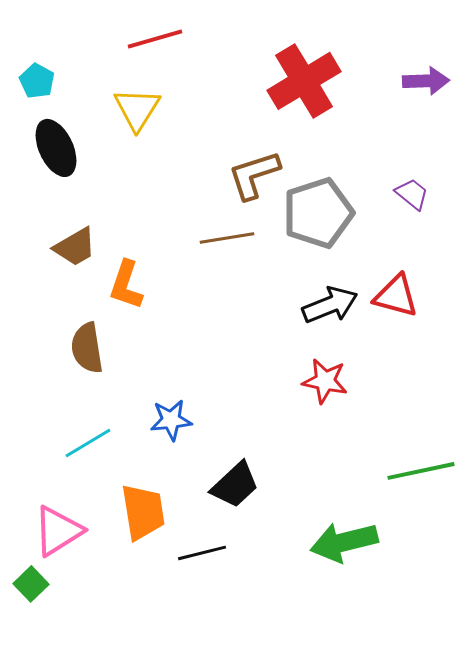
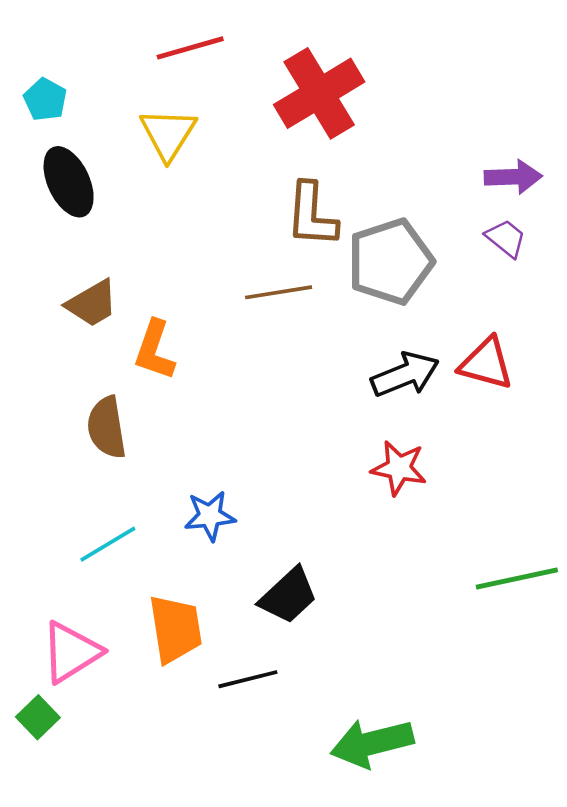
red cross: (304, 81) -> (319, 93), moved
purple arrow: (426, 81) -> (513, 177), moved
brown L-shape: (254, 175) -> (312, 215), turned -68
green arrow: (344, 542) -> (372, 743), moved

